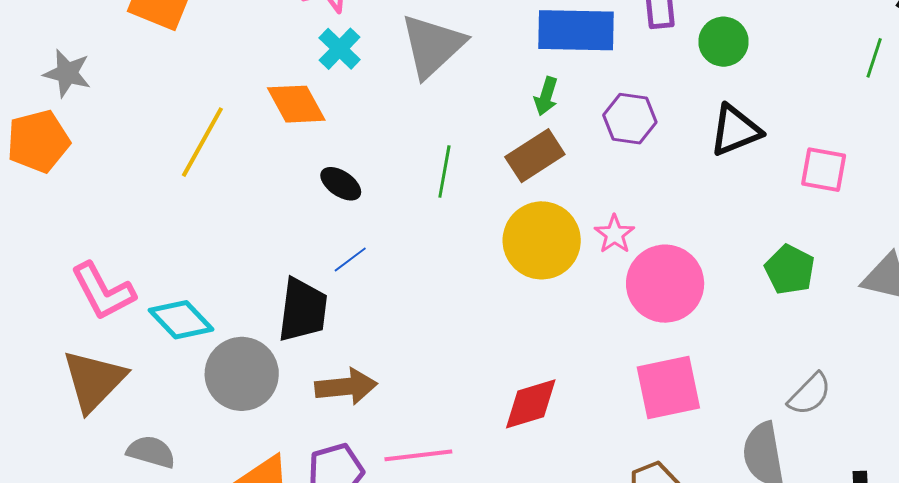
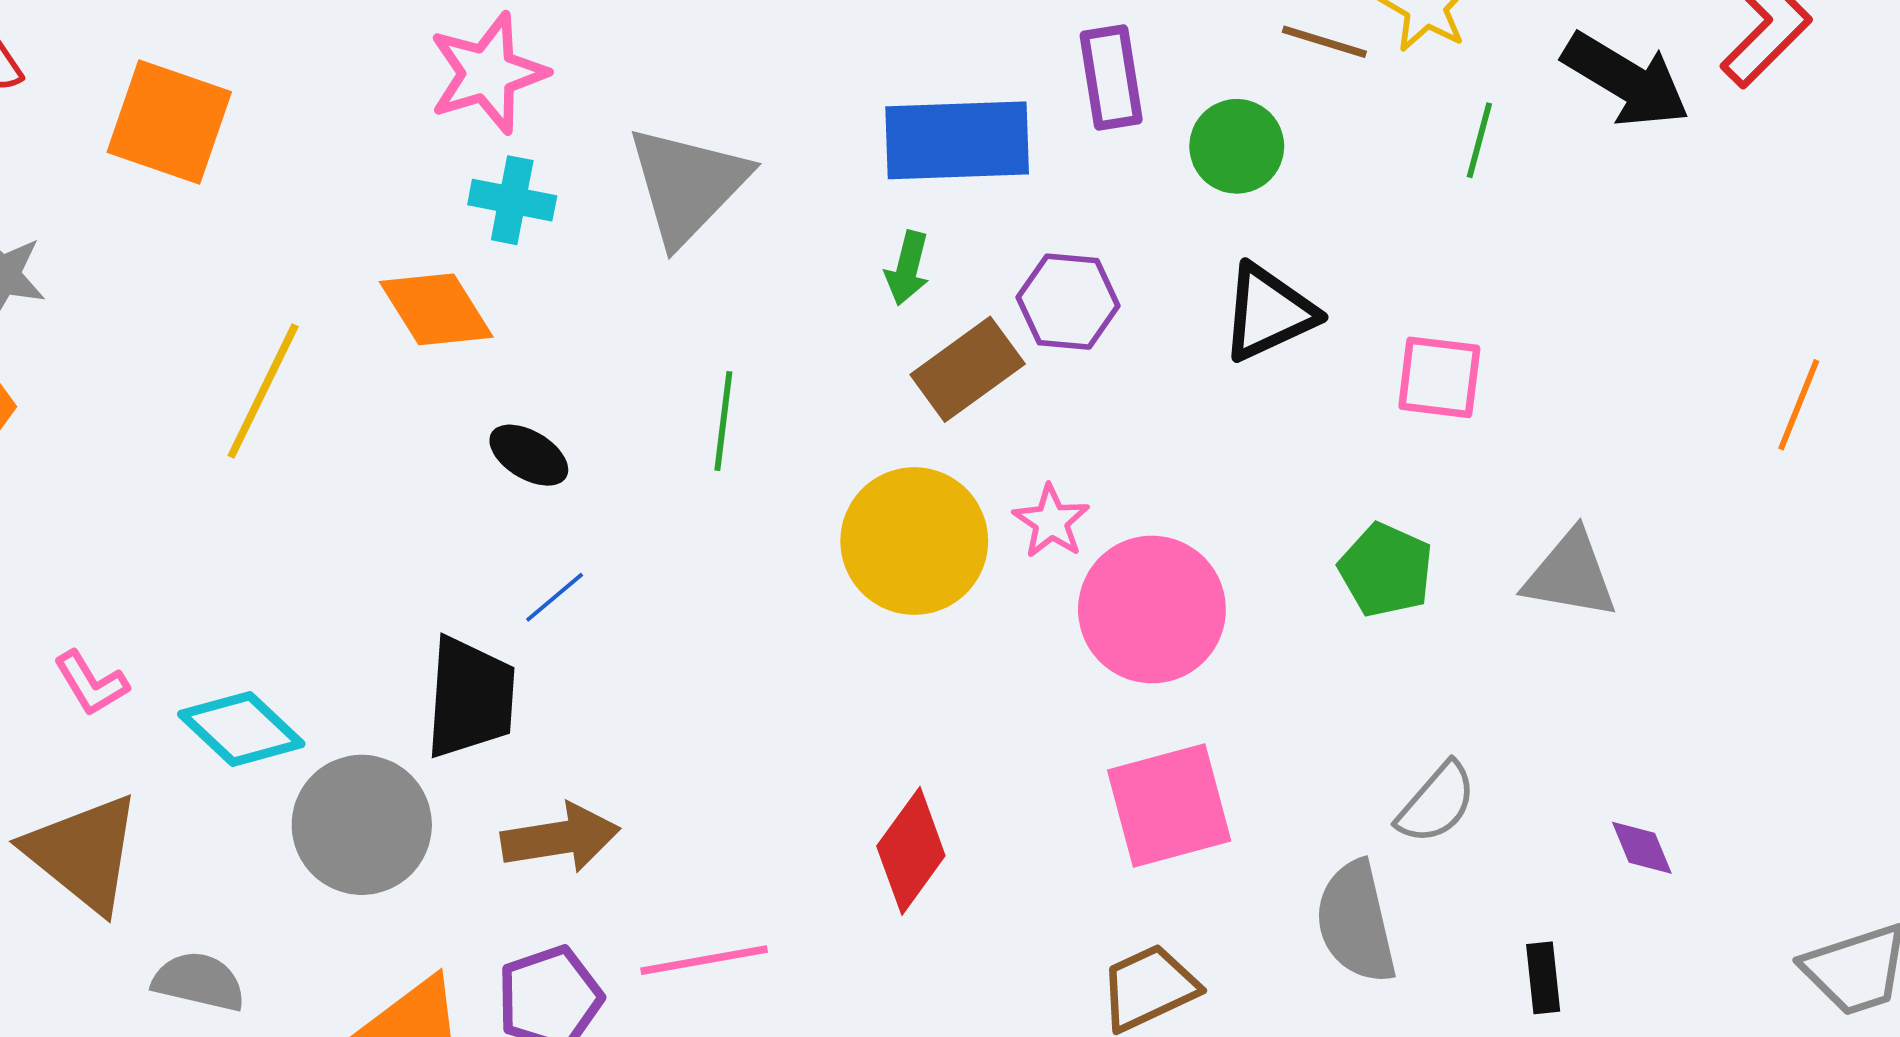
cyan cross: (340, 49) -> (512, 200), turned -30
green line: (874, 58) -> (1479, 140), moved
brown rectangle: (535, 156) -> (968, 369), moved
pink L-shape: (103, 291) -> (91, 683), size x0.6
brown triangle: (94, 381) -> (83, 853), turned -32
red diamond: (531, 404) -> (911, 851), turned -34

